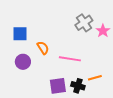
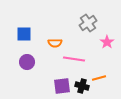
pink star: (103, 31) -> (107, 42), moved
orange semicircle: (43, 48) -> (55, 43), moved, turned 120

